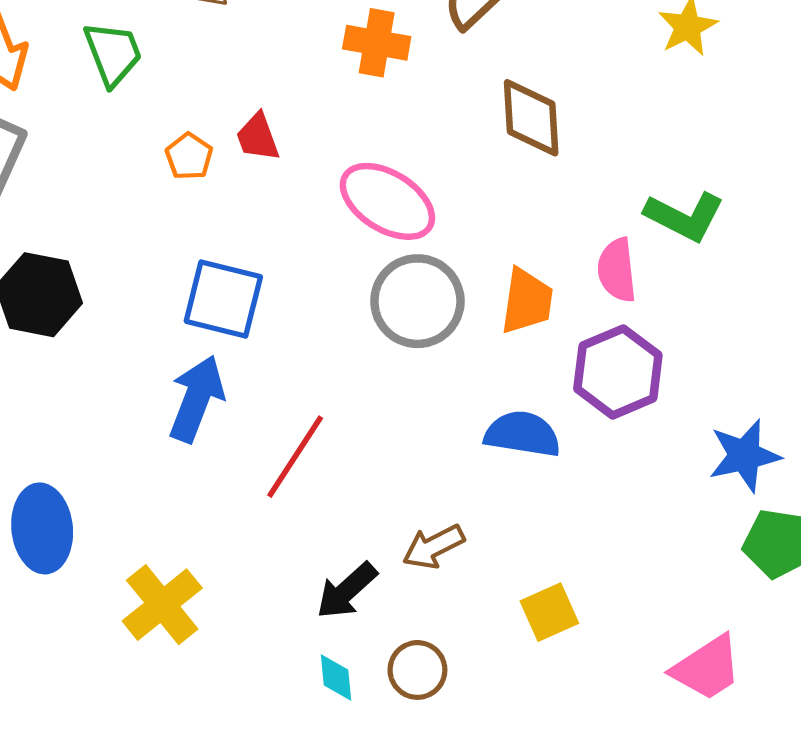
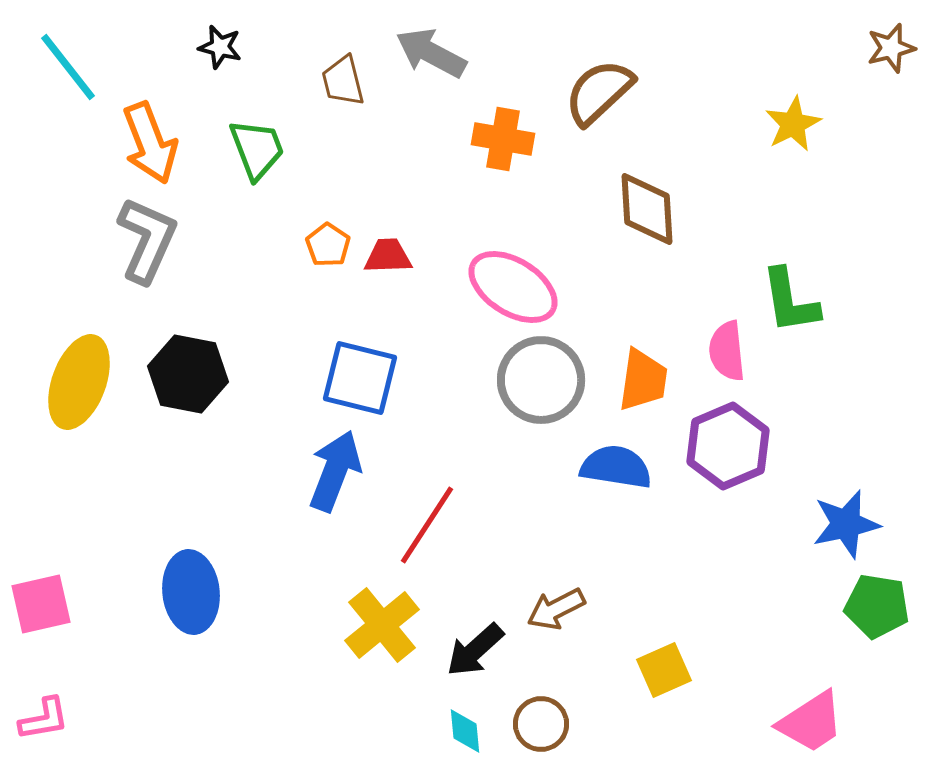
red trapezoid: (258, 137) -> (388, 256), moved, turned 108
green L-shape: (684, 216) -> (790, 301), turned 54
blue semicircle: (523, 434) -> (616, 467), moved
yellow cross: (162, 605) -> (382, 625), moved

